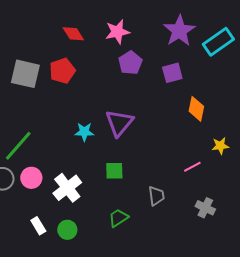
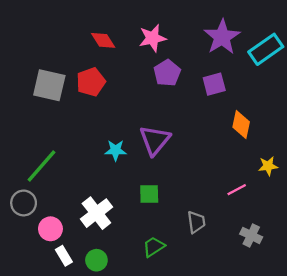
pink circle: (31, 178) -> (50, 229), moved

